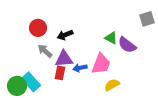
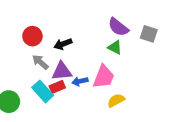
gray square: (147, 19) -> (149, 34), moved, turned 35
purple semicircle: (127, 45) -> (118, 27), moved
red rectangle: (60, 73) -> (57, 87), turned 56
cyan rectangle: (31, 82) -> (43, 91), moved

